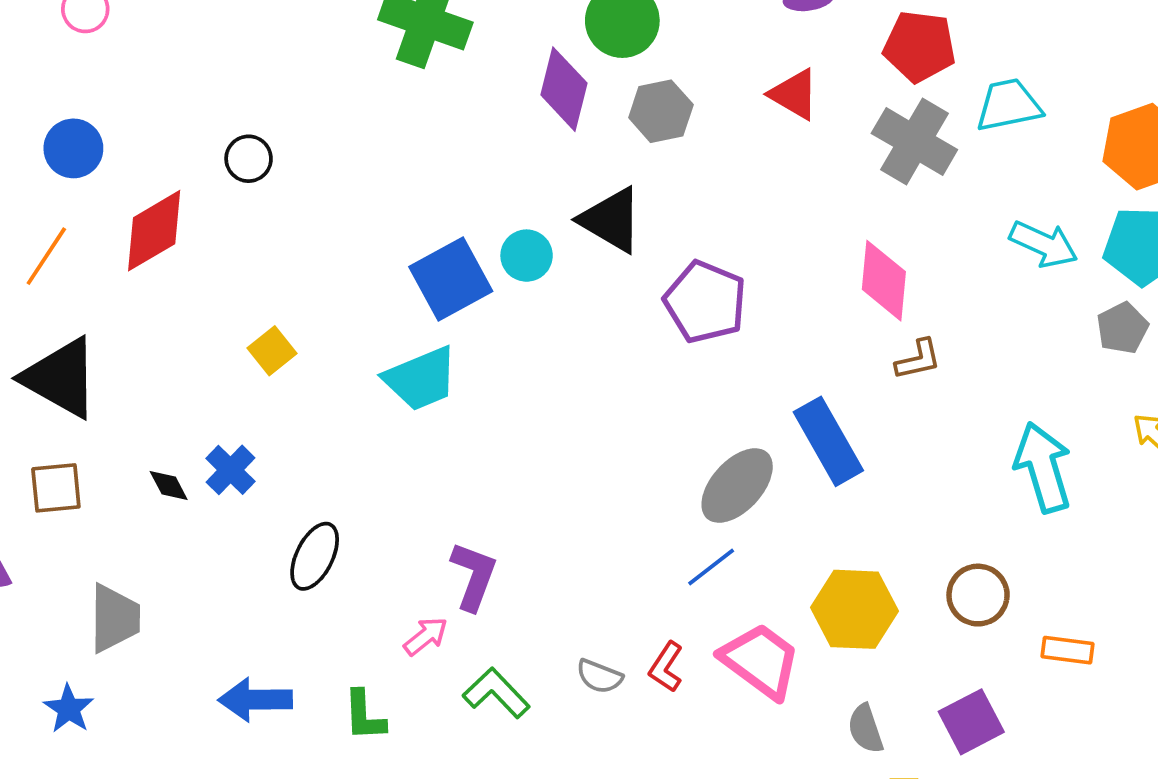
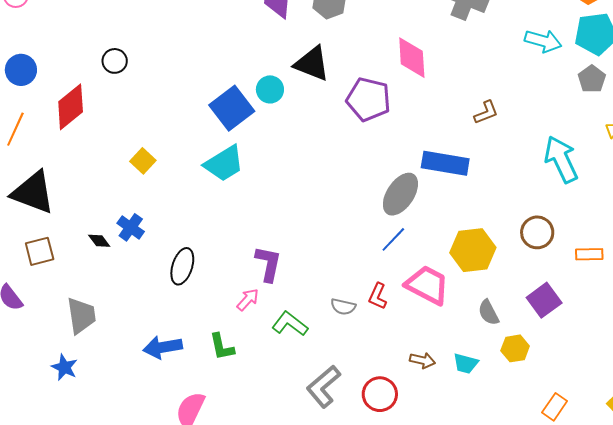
pink diamond: (884, 281) -> (412, 58), moved
blue rectangle: (828, 441) -> (445, 163), turned -42

